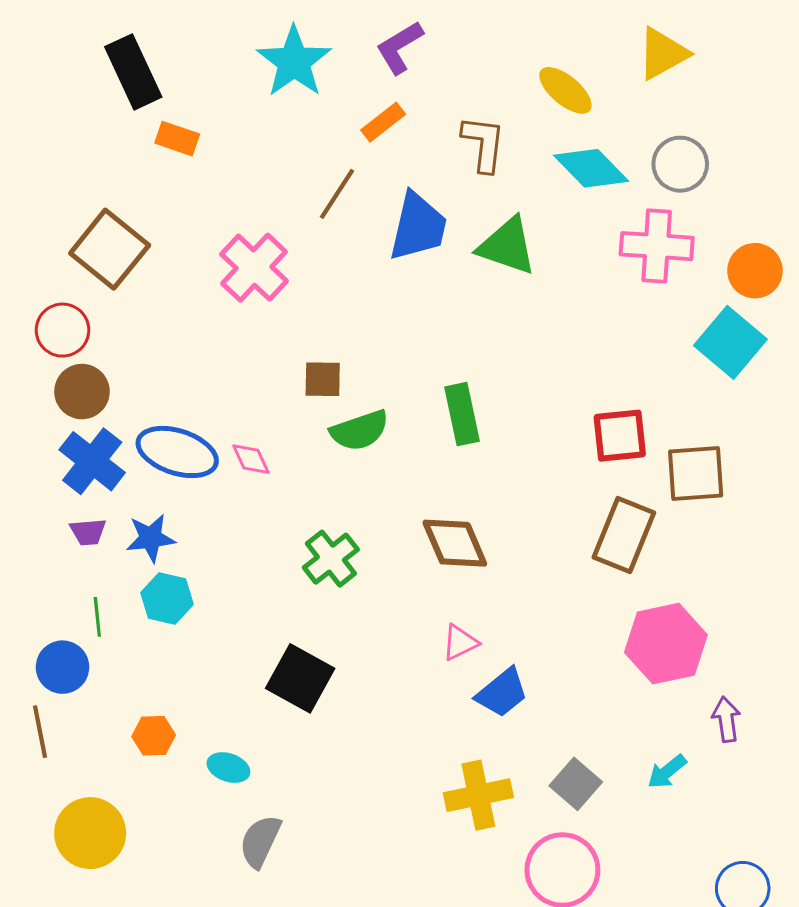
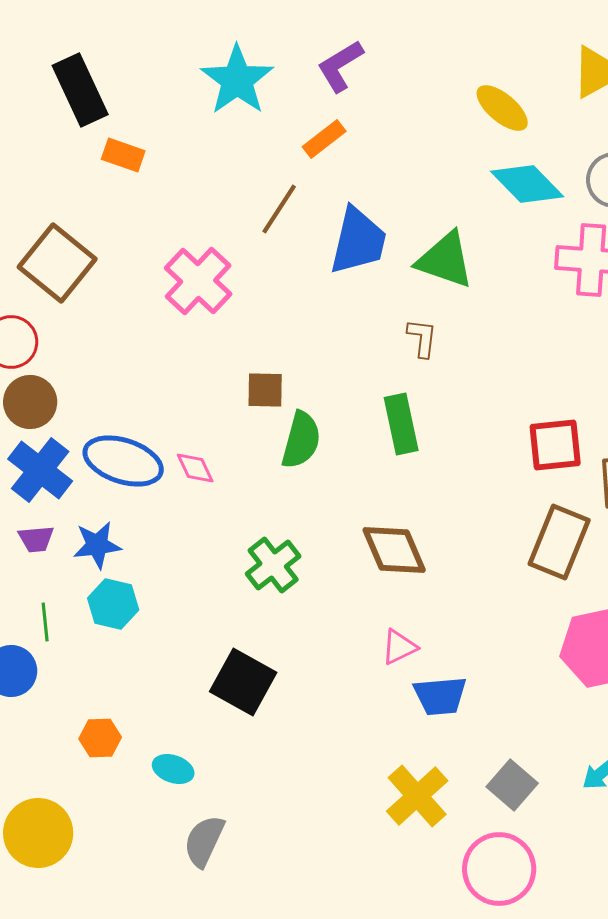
brown L-shape: (484, 144) -> (422, 338), moved, size x0.7
green semicircle: (360, 430) -> (301, 440), turned -56
blue trapezoid: (502, 693) -> (440, 696), turned 34
yellow cross: (478, 795) -> (417, 796), turned -30

